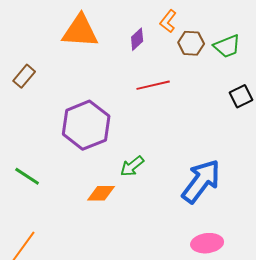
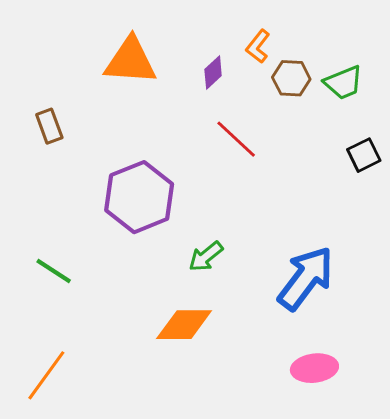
brown rectangle: (24, 76) -> (49, 126), turned -60
red line: (153, 85) -> (236, 139), turned 56
orange diamond: (101, 193) -> (184, 325), moved, size x1.4

